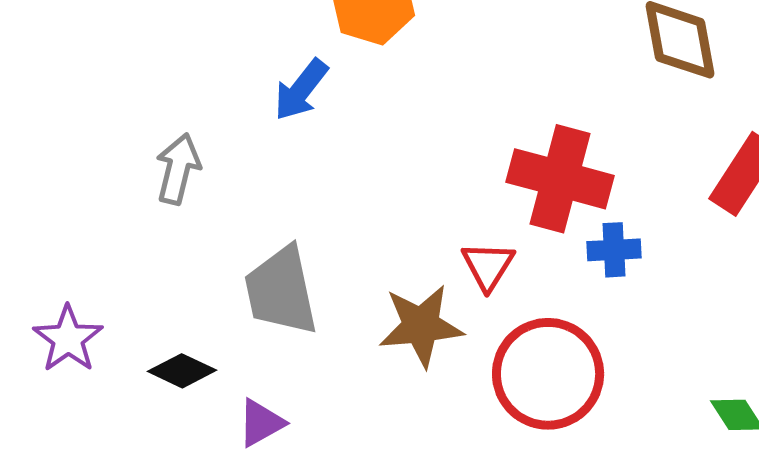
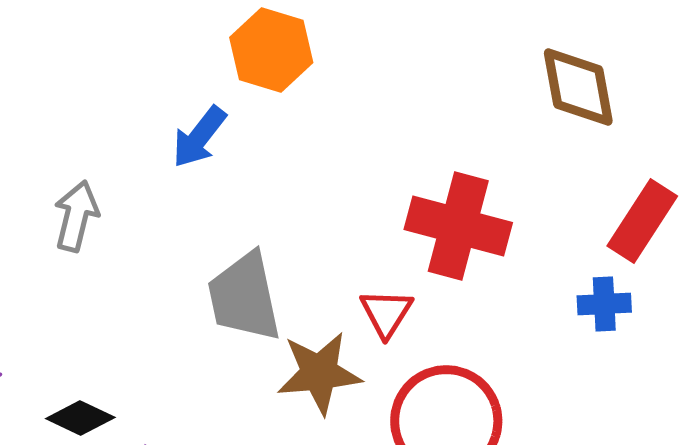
blue cross: (614, 250) -> (604, 304), moved
gray trapezoid: (281, 291) -> (244, 297), moved

